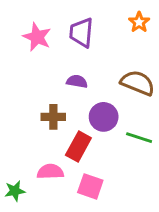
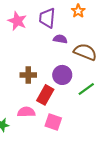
orange star: (139, 22) -> (78, 11), moved
purple semicircle: (77, 81) -> (60, 39), moved
green line: (139, 138) -> (86, 89), turned -54

